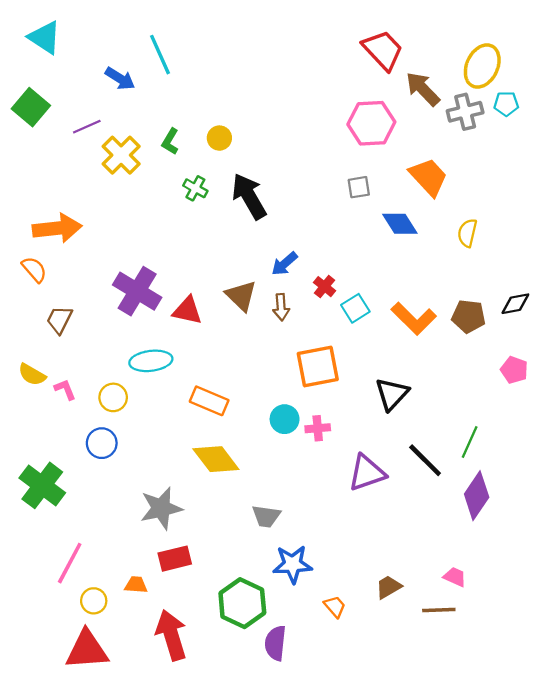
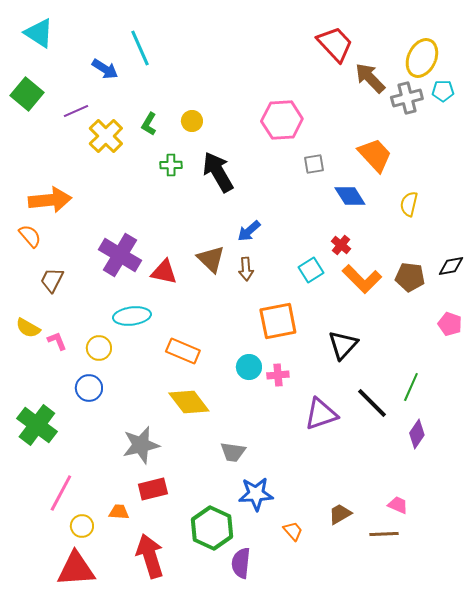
pink hexagon: (371, 123) -> (282, 120), moved
green cross: (195, 188) -> (171, 165), turned -30
red cross: (325, 287) -> (341, 245), moved
purple diamond: (477, 496) -> (417, 434), size x0.7

